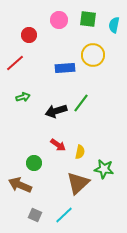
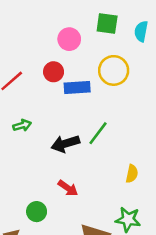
pink circle: (59, 20) -> (69, 39), moved
red circle: (29, 35) -> (54, 72), moved
yellow semicircle: (80, 152) -> (132, 174), moved

